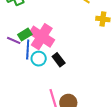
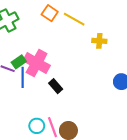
cyan circle: (39, 59) -> (37, 126), moved

